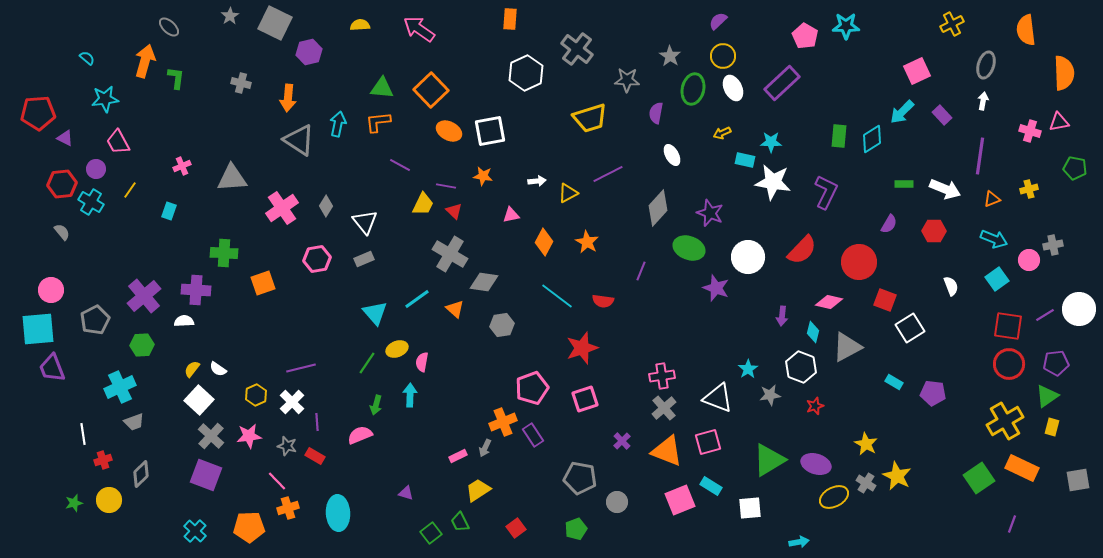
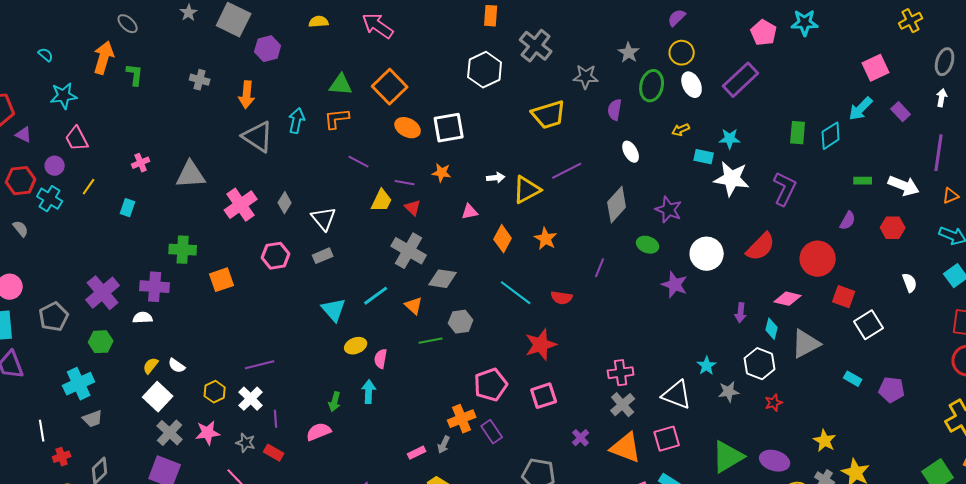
orange rectangle: (510, 19) -> (491, 16), moved
yellow triangle: (568, 193) -> (527, 190), size x1.4
green ellipse: (689, 248) -> (648, 245), size x0.7
green line: (367, 363) -> (431, 341), moved, turned 45

